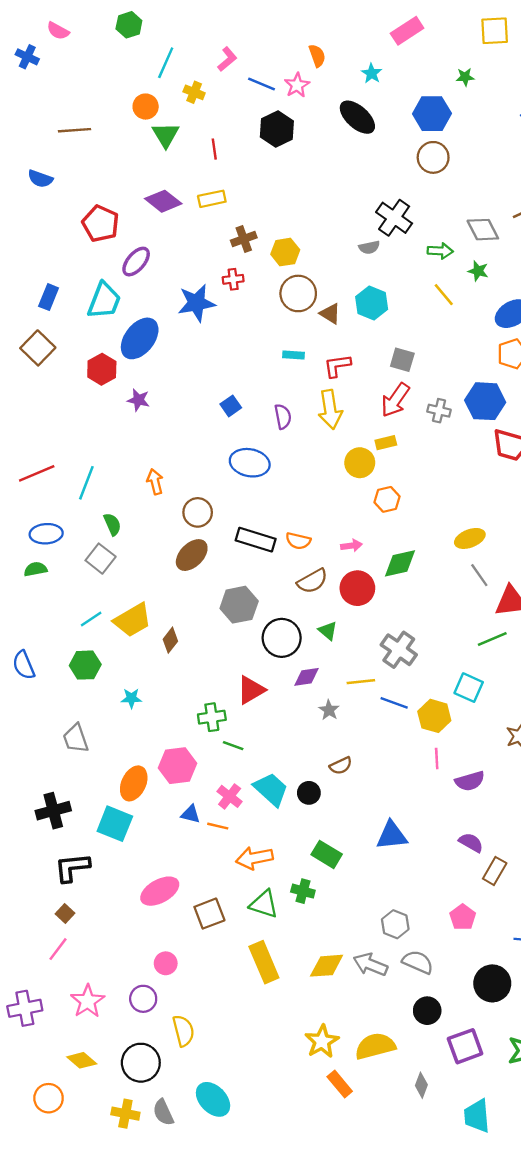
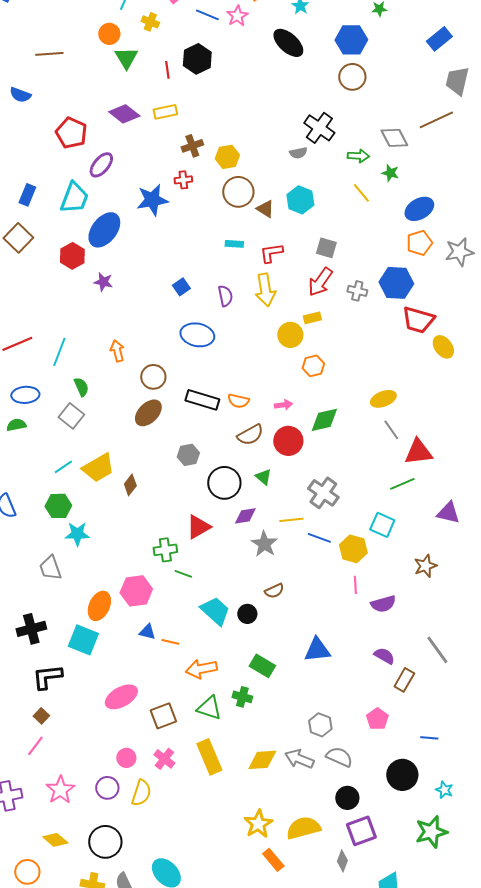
black hexagon: (277, 129) -> (197, 59), moved
gray hexagon: (239, 605) -> (188, 455), size x0.7
cyan star: (131, 698) -> (77, 534), moved, size x1.4
gray star: (329, 710) -> (264, 544), size x1.5
pink cross: (230, 796) -> (164, 759), moved
yellow semicircle: (183, 1031) -> (141, 793), moved, turned 32
purple square: (465, 1046) -> (361, 831), moved

